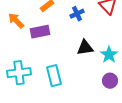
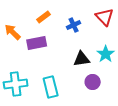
cyan star: (109, 55) -> (106, 54), moved
purple circle: (110, 81) -> (93, 82), moved

